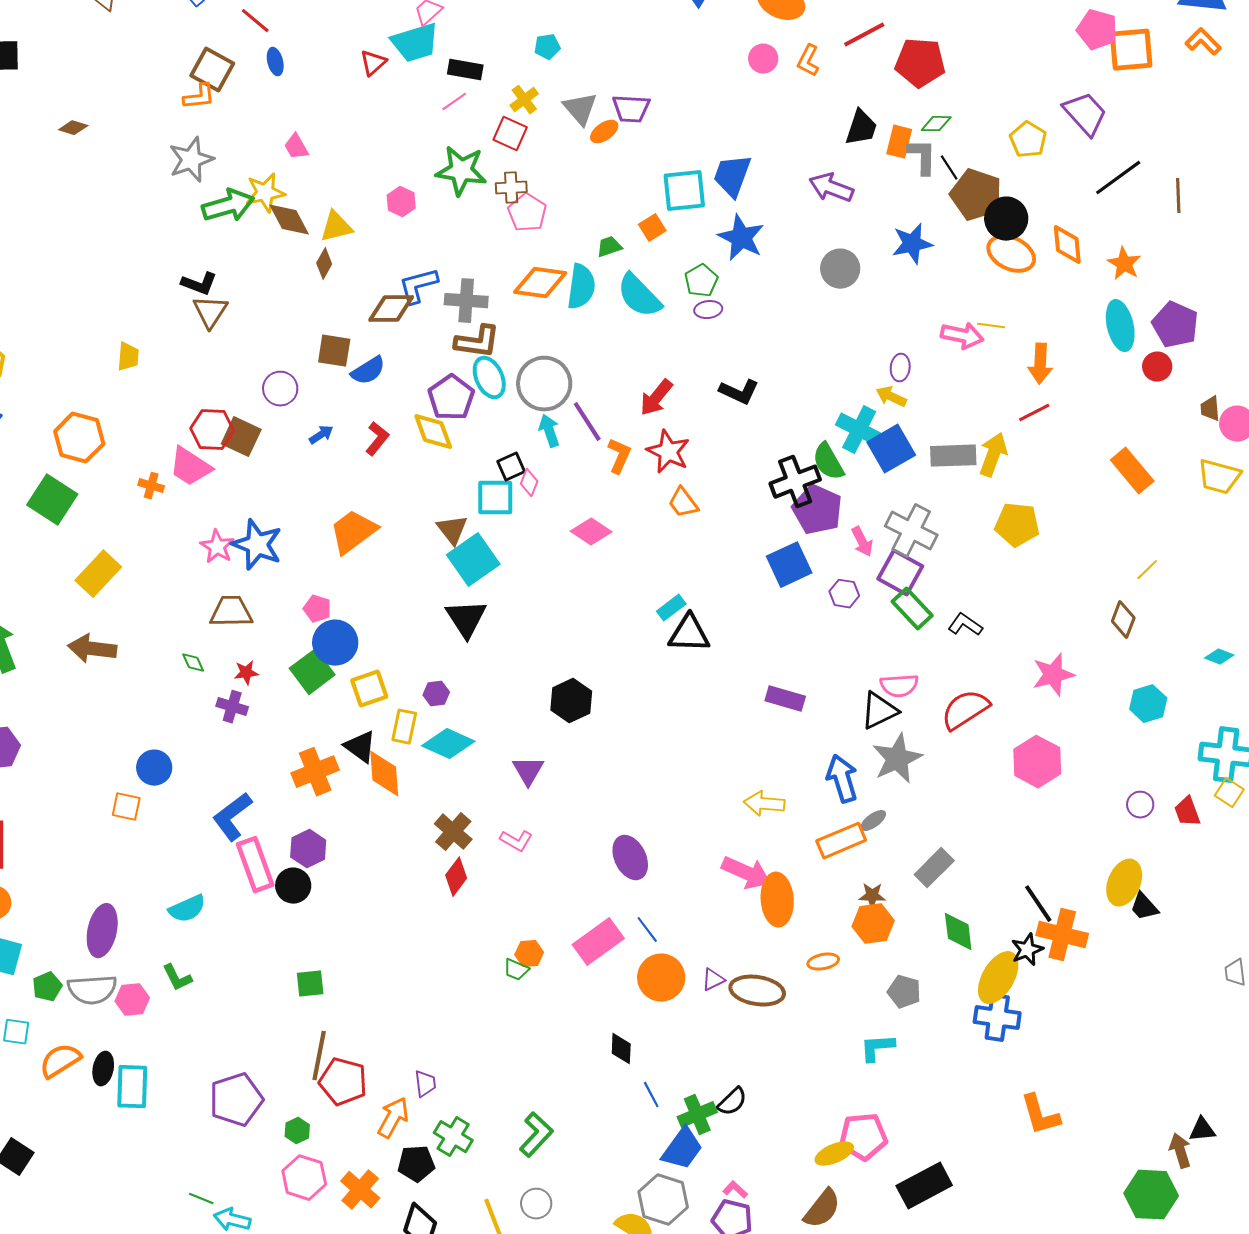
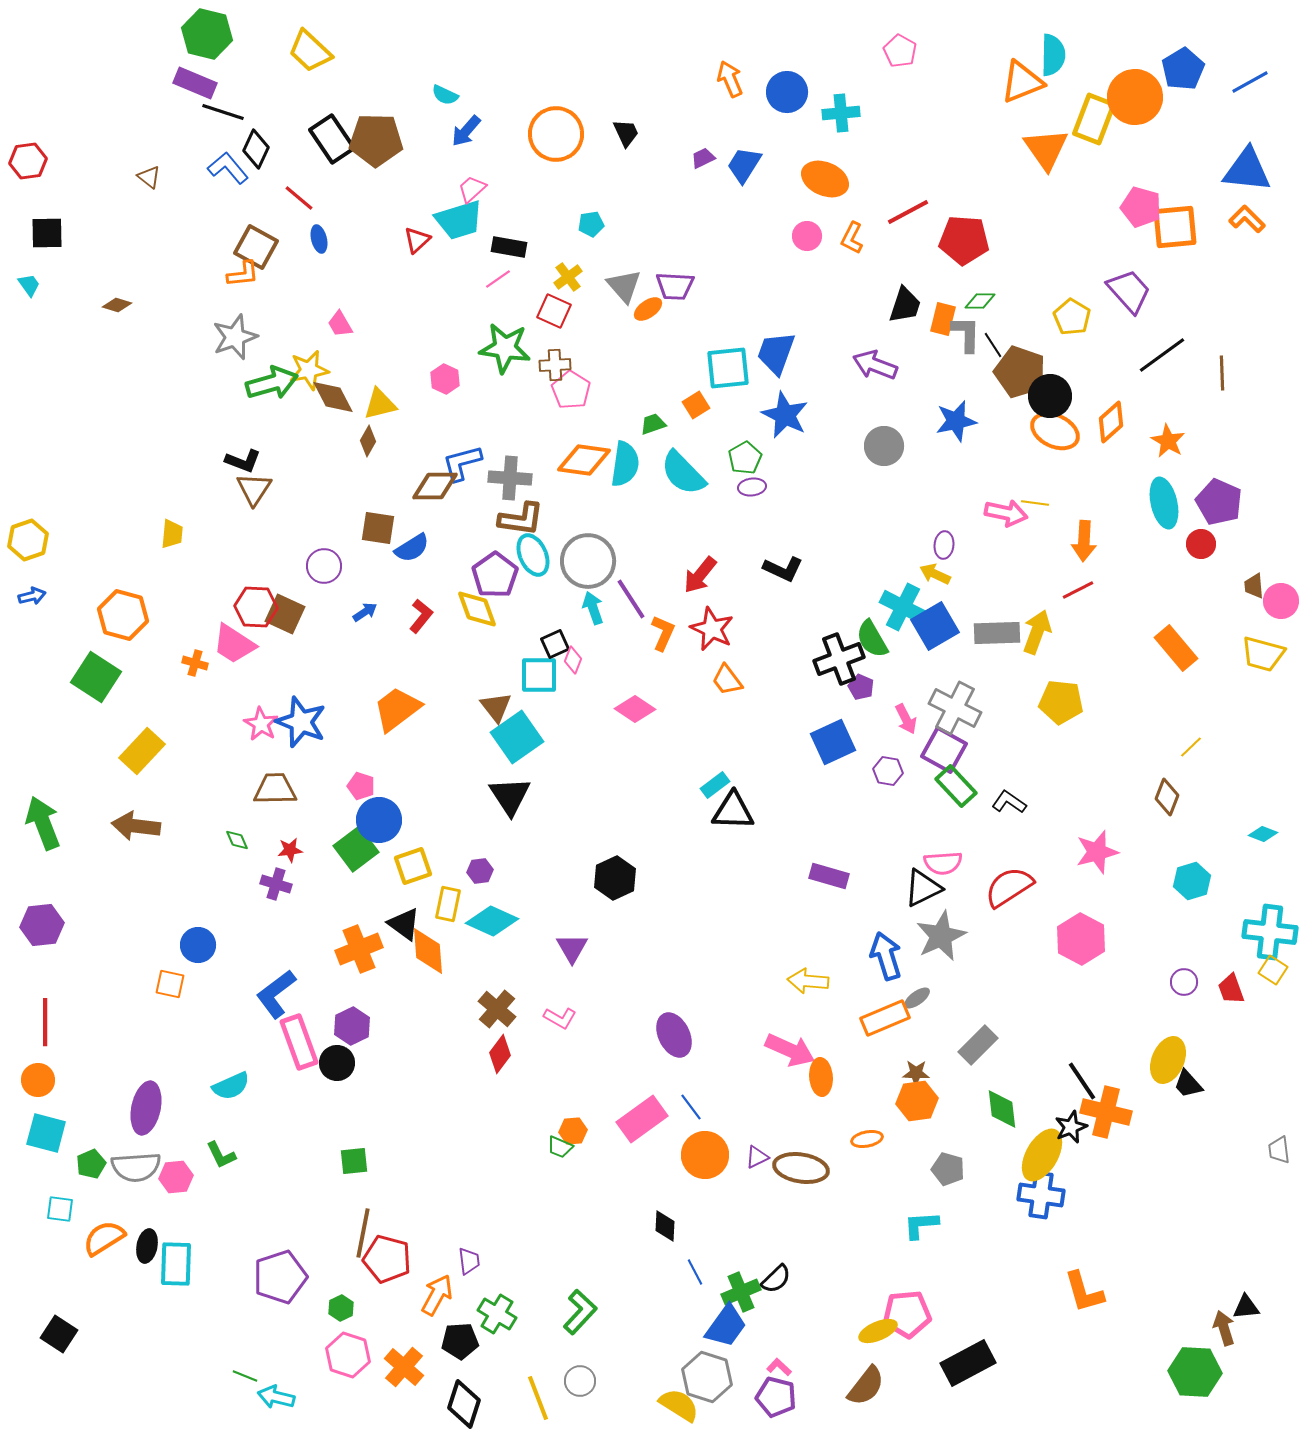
orange diamond: (1067, 245) -> (1111, 422), turned 54
purple pentagon: (817, 510) -> (861, 687), size x0.5
orange ellipse: (777, 900) -> (821, 1077), size x0.7

